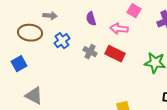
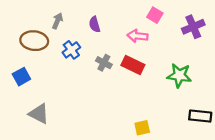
gray arrow: (50, 16) -> (57, 21), turned -72
purple semicircle: (91, 19) -> (95, 24), moved

